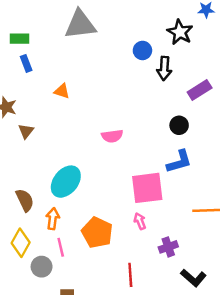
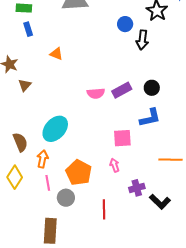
purple rectangle: (200, 90) -> (122, 90), moved
pink square: (147, 188) -> (122, 138), size x0.7
gray circle: (42, 267) -> (66, 198), moved
black L-shape: (193, 278) -> (160, 202), moved

